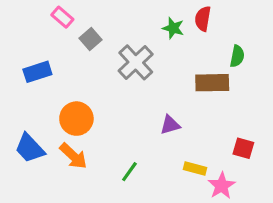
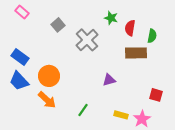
pink rectangle: (62, 17) -> (22, 12), moved
red semicircle: (203, 19) -> (130, 28), moved
blue rectangle: (37, 72) -> (20, 57), moved, turned 54
blue trapezoid: (30, 148) -> (19, 81), moved
yellow rectangle: (195, 169) -> (121, 115), moved

